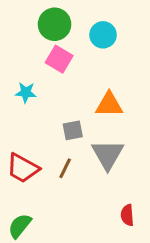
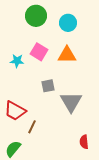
pink square: (59, 59) -> (39, 52), moved
orange triangle: (109, 105) -> (67, 55), moved
brown line: (65, 168) -> (32, 127), moved

